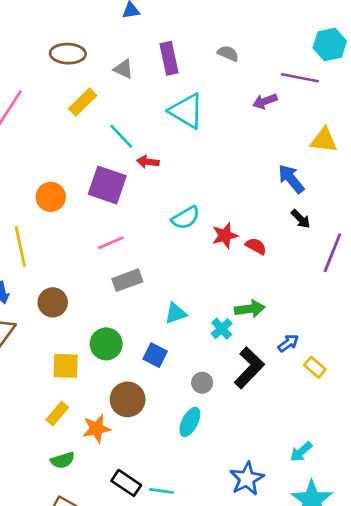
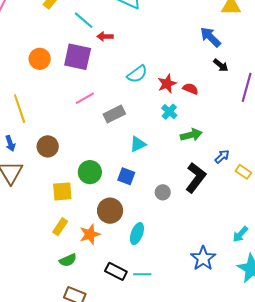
orange circle: (51, 197) -> (40, 59), moved
gray rectangle: (127, 280) -> (114, 114), moved
cyan cross: (222, 329) -> (169, 112), moved
cyan ellipse: (190, 422) -> (137, 234), moved

